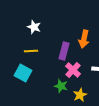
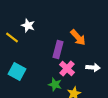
orange arrow: (84, 39) -> (78, 37), turned -54
yellow line: (31, 51) -> (12, 37), moved, turned 40

